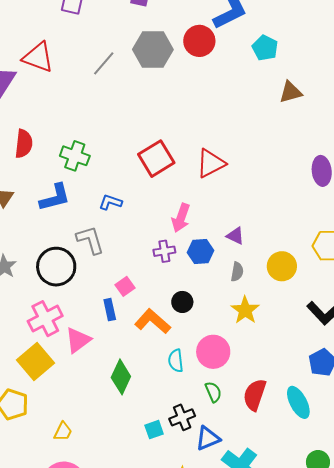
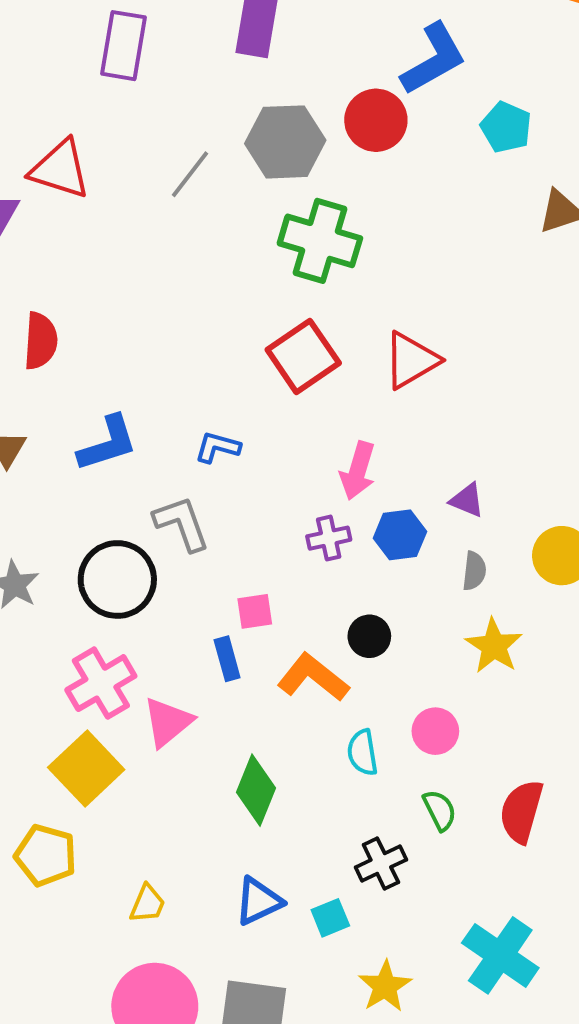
green cross: (75, 156) -> (320, 241), moved, size x1.4
pink square: (125, 286) -> (255, 611), turned 30
pink circle: (213, 352) -> (435, 731), size x0.7
cyan square: (154, 430) -> (330, 918), moved
blue triangle: (208, 438) -> (259, 901), moved

